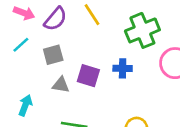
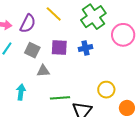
gray square: (53, 55) -> (32, 50), turned -35
purple square: (88, 76) -> (59, 47), moved

